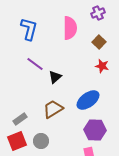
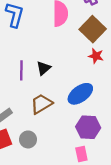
brown square: (99, 42) -> (93, 29), size x1.6
purple line: (35, 64) -> (21, 70), moved, turned 54

